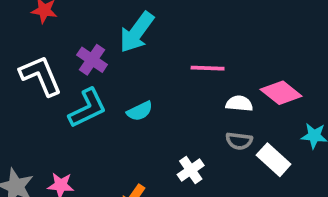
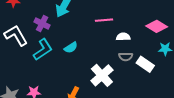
pink diamond: (281, 93) -> (157, 26), moved
white cross: (191, 170) -> (102, 75), size x1.6

